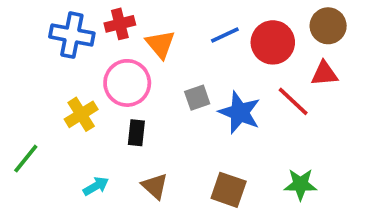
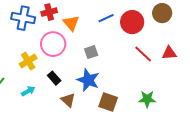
red triangle: (324, 74) -> (169, 53), moved
blue star: (240, 112) -> (88, 80), moved
black rectangle: (136, 133) -> (54, 78), moved, turned -48
cyan arrow: (96, 186) -> (28, 91), moved

